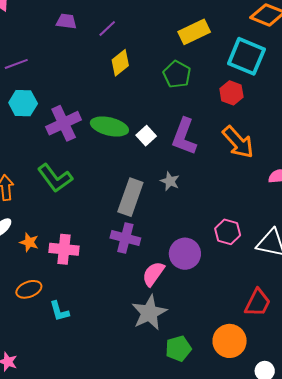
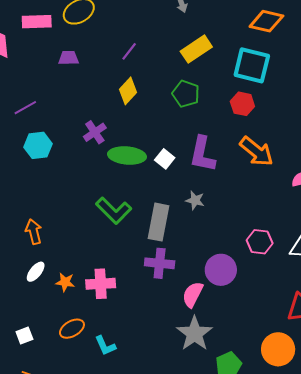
purple line: (107, 28) -> (129, 51), moved
purple cross: (64, 123) -> (95, 132), moved, size x0.7
green L-shape: (55, 178) -> (114, 211), moved

